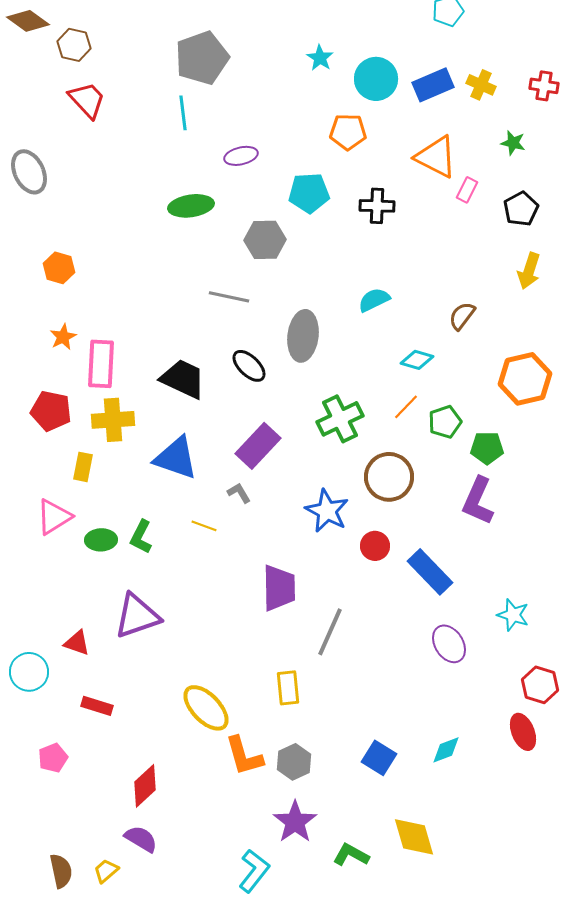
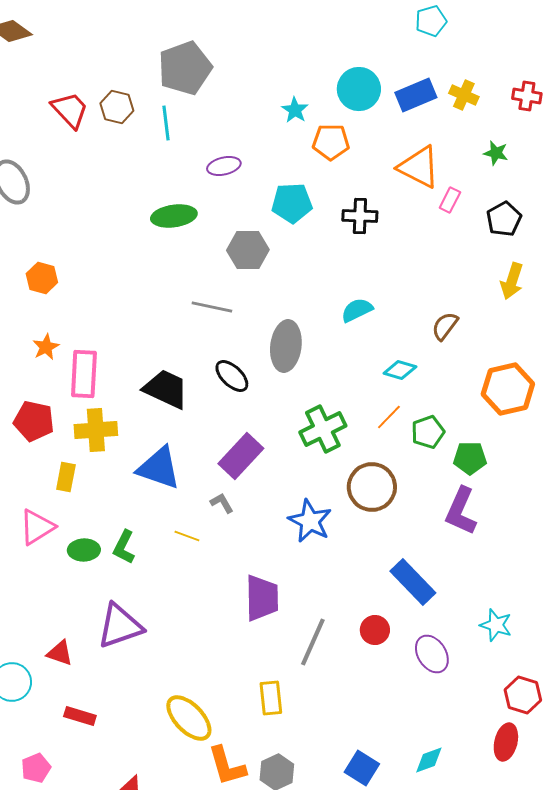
brown hexagon: (74, 45) -> (117, 107), moved
cyan star: (320, 58) -> (295, 110), moved
red circle: (375, 546) -> (375, 630), moved
red ellipse: (523, 732) -> (506, 742), turned 36

